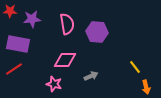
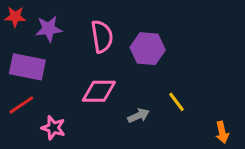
yellow line: (135, 67) -> (177, 102), moved
pink star: (54, 84) -> (53, 128), moved

